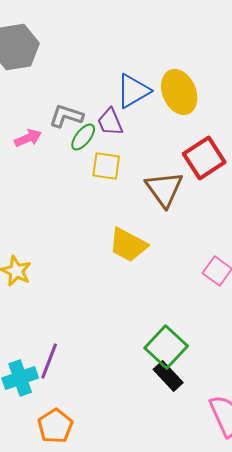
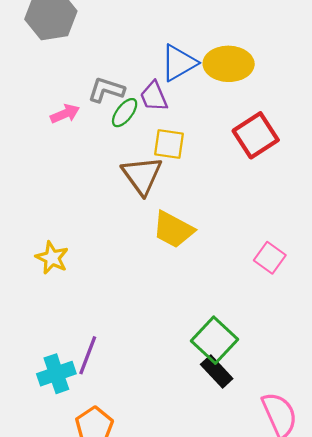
yellow ellipse: (179, 92) -> (229, 64), turned -66
yellow square: (106, 166) -> (169, 144), moved
brown triangle: (164, 189) -> (142, 175), moved

